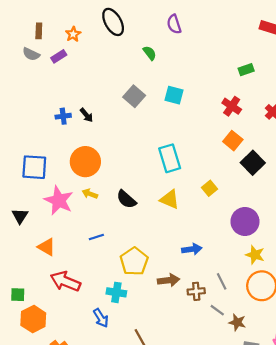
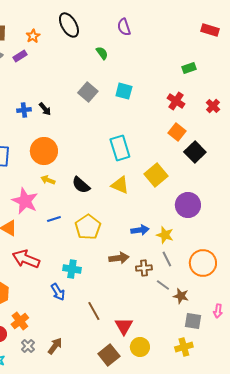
yellow square: (210, 188) -> (156, 175), size x1.6
pink star: (59, 200) -> (25, 201), moved
yellow star: (255, 255) -> (165, 235), moved
yellow pentagon: (134, 261) -> (88, 227), moved

